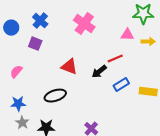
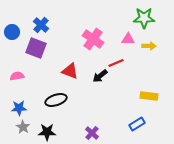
pink cross: (84, 24) -> (93, 39), moved
purple square: (35, 44) -> (36, 48), size x1.5
pink semicircle: (16, 72) -> (17, 76), turned 40
blue rectangle: (121, 85) -> (137, 124), moved

